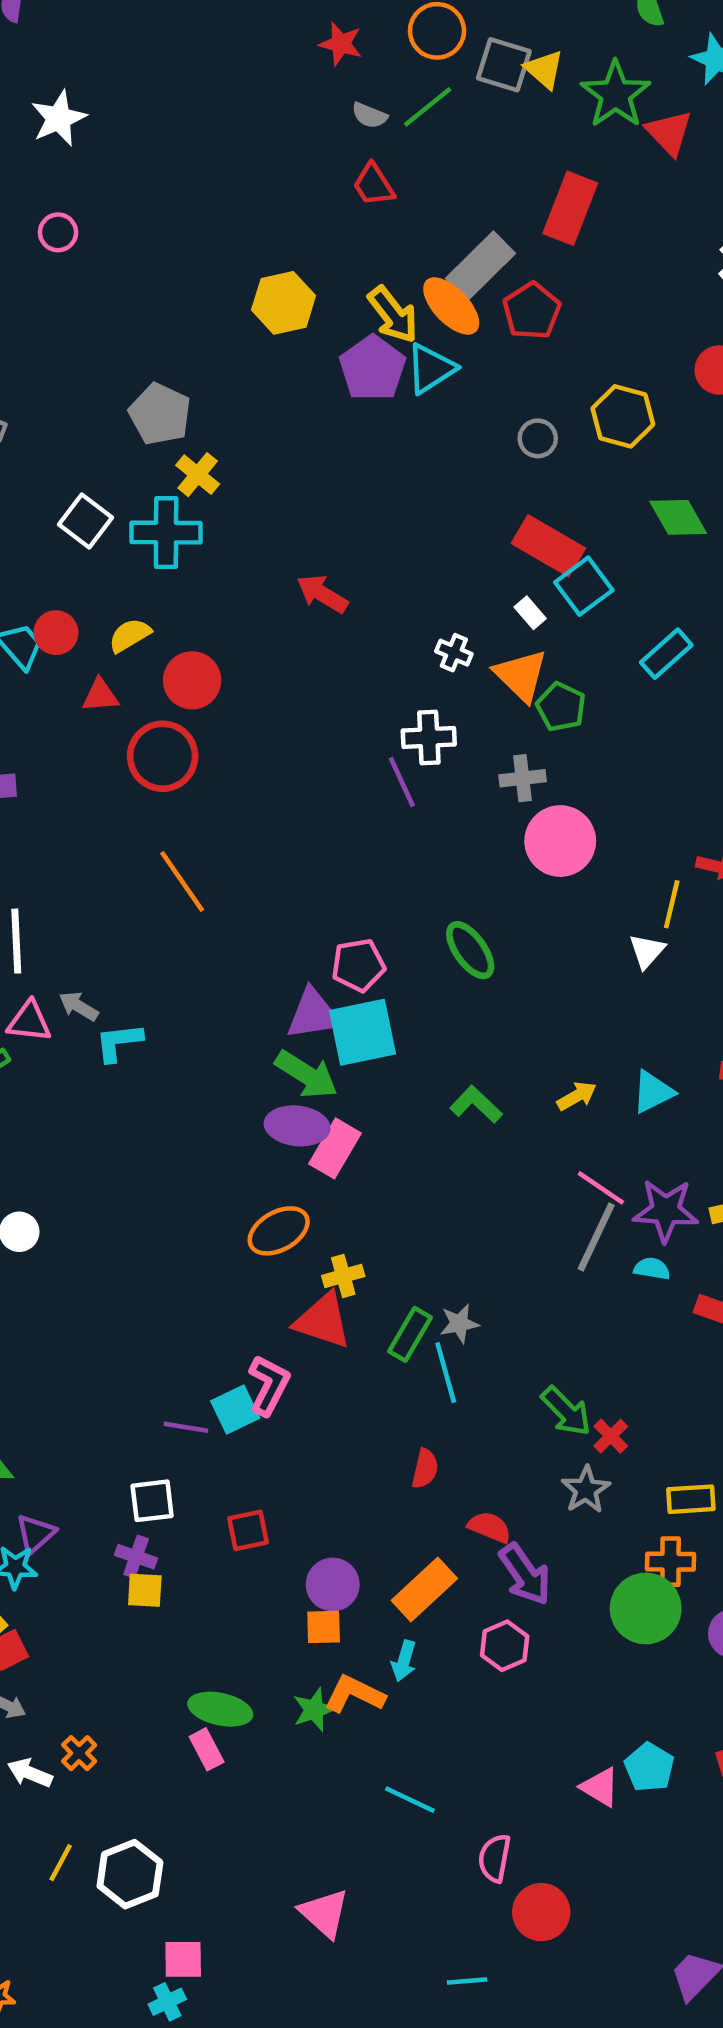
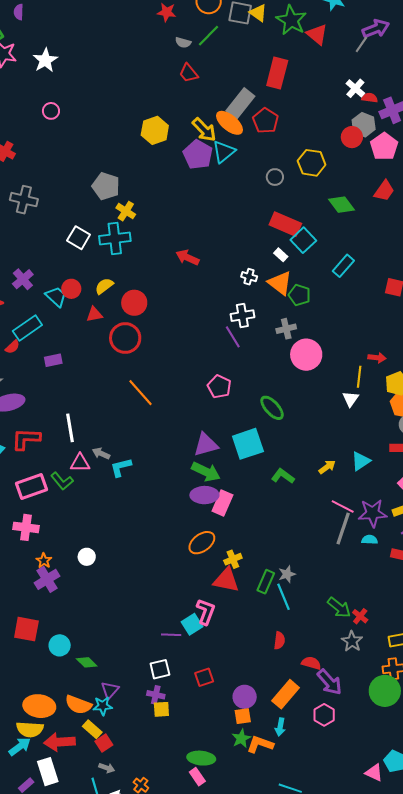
pink pentagon: (358, 965) -> (219, 387), moved, turned -30
cyan square: (362, 1032) -> (248, 444), moved
green star: (314, 1710) -> (241, 738), moved

